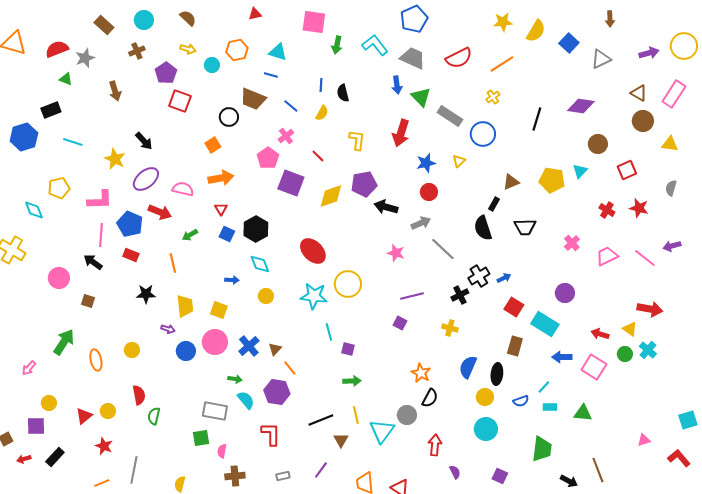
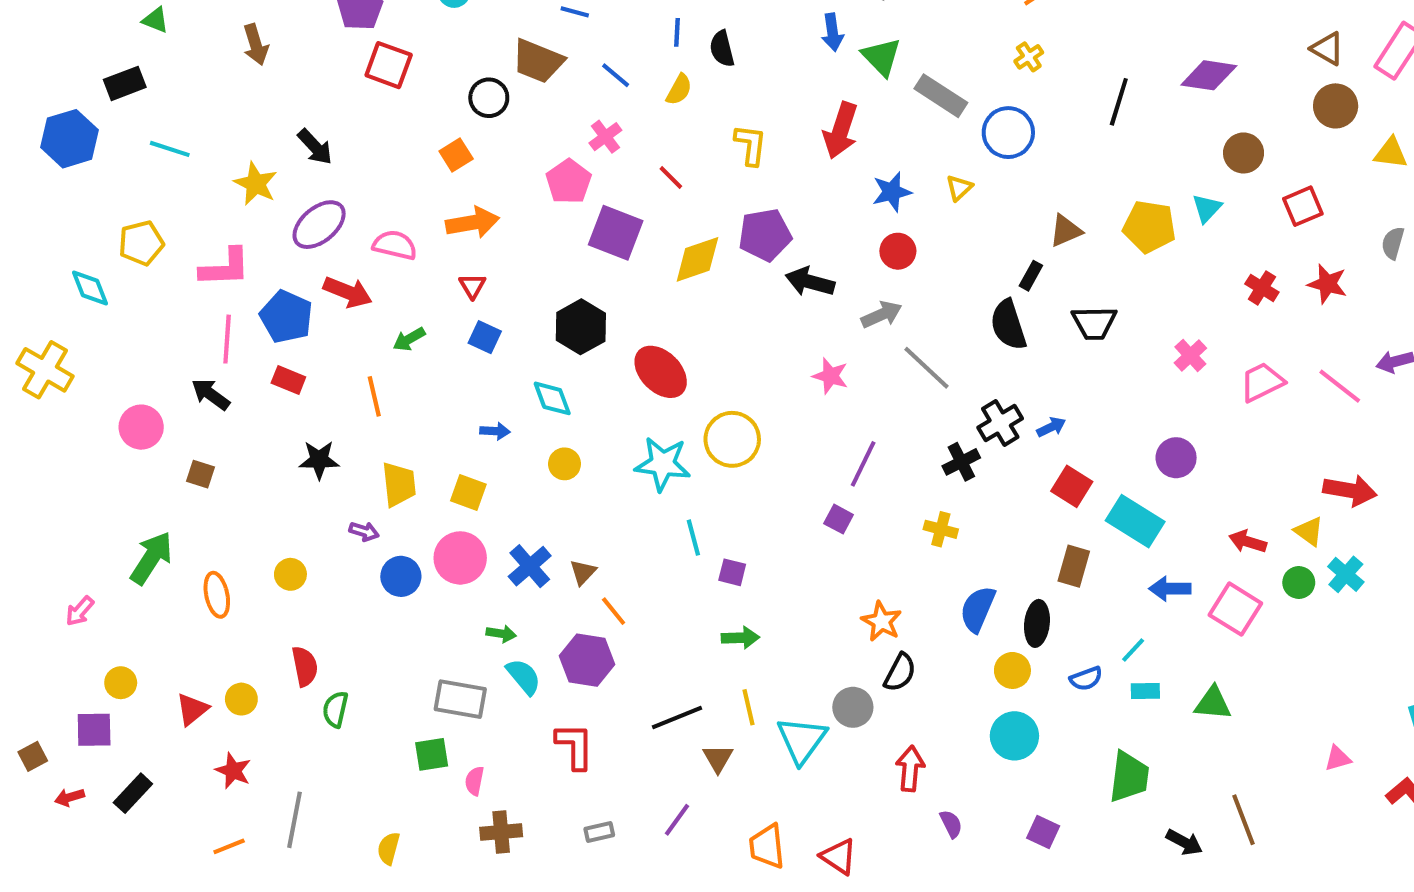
black hexagon: (256, 229) -> (581, 327), moved
purple line: (412, 296) -> (863, 464), turned -50

